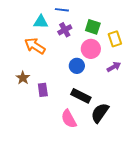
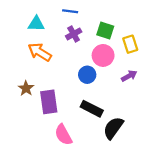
cyan triangle: (41, 22) -> (36, 24), moved
purple rectangle: (43, 90) -> (49, 102), size x1.5
pink semicircle: (69, 119) -> (63, 135), moved

